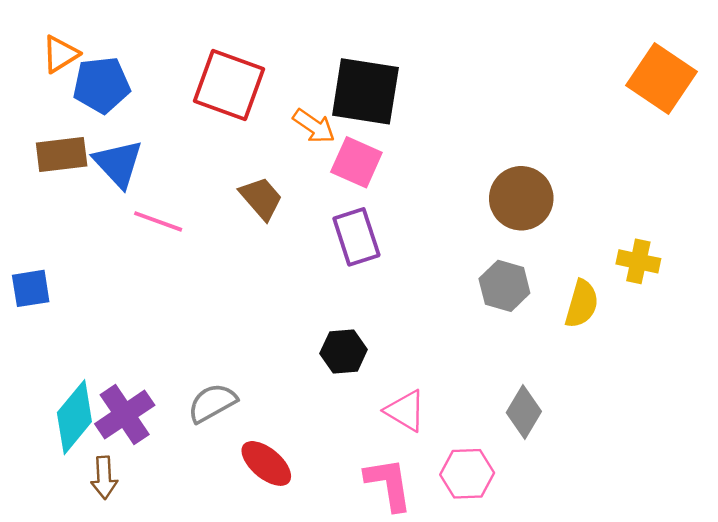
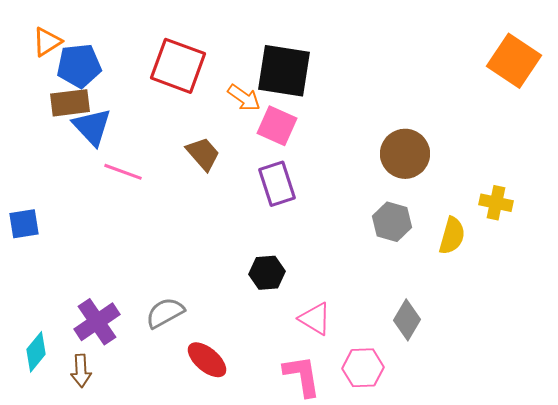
brown rectangle: (62, 154) -> (70, 103), moved
cyan diamond: (74, 417) -> (36, 352), moved, size x0.7

